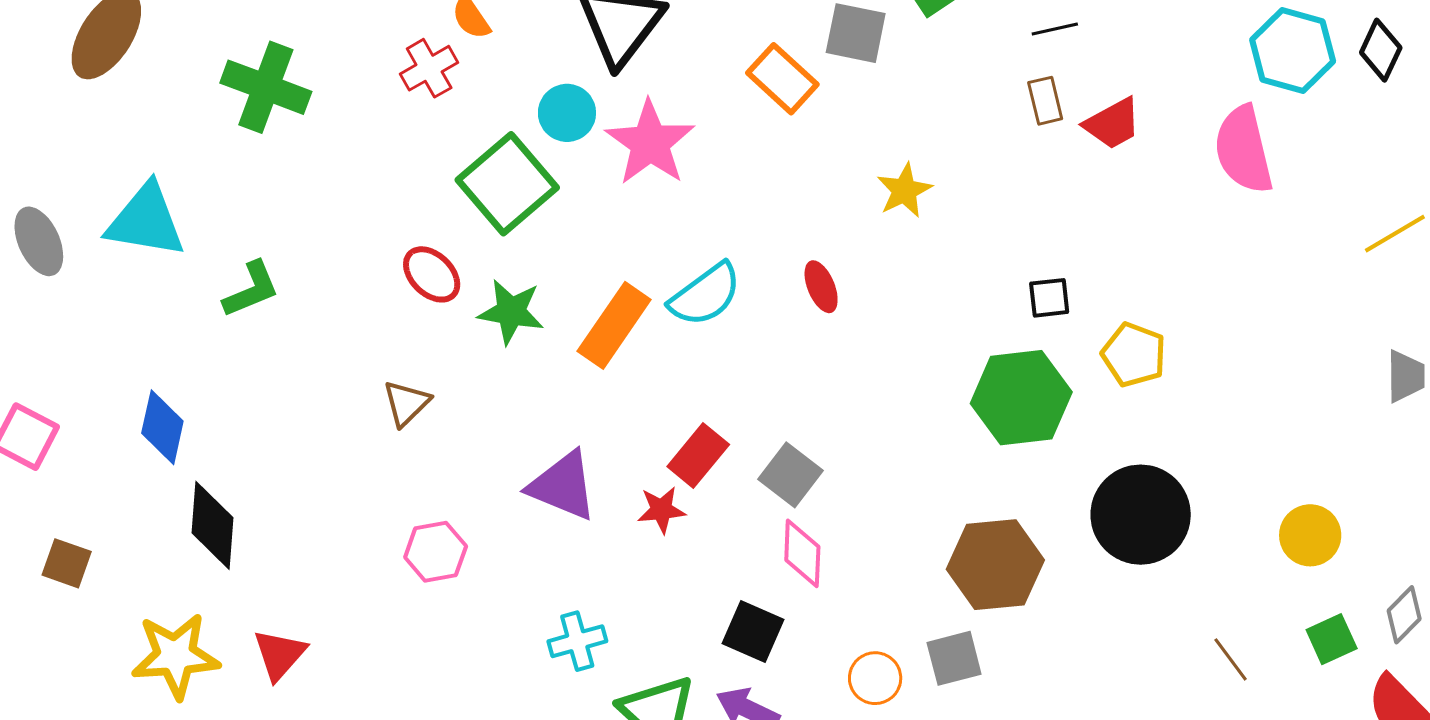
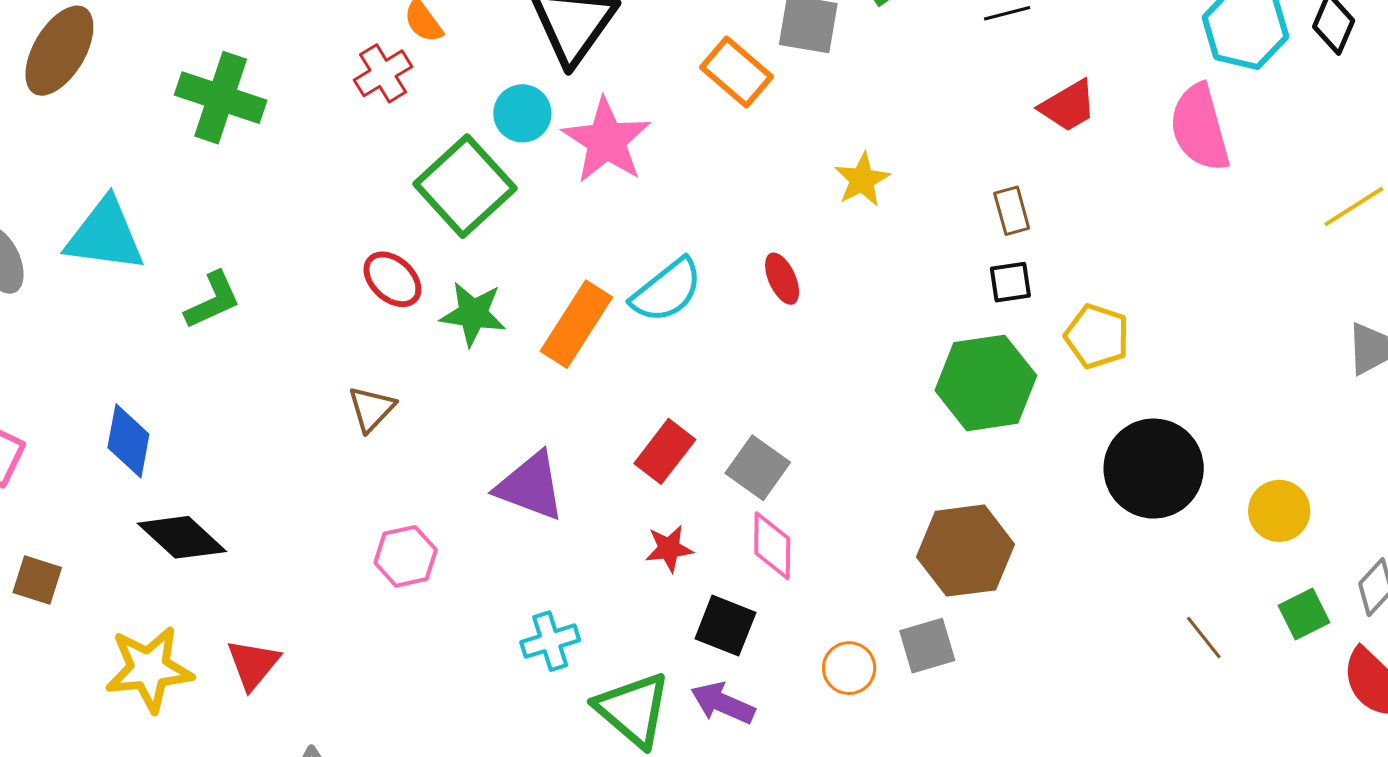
brown rectangle: (1045, 101) -> (1012, 211), moved
red star: (661, 510) -> (669, 548), moved
black circle: (1141, 515) -> (1154, 469), moved
black diamond: (213, 525) -> (182, 537), turned -50

